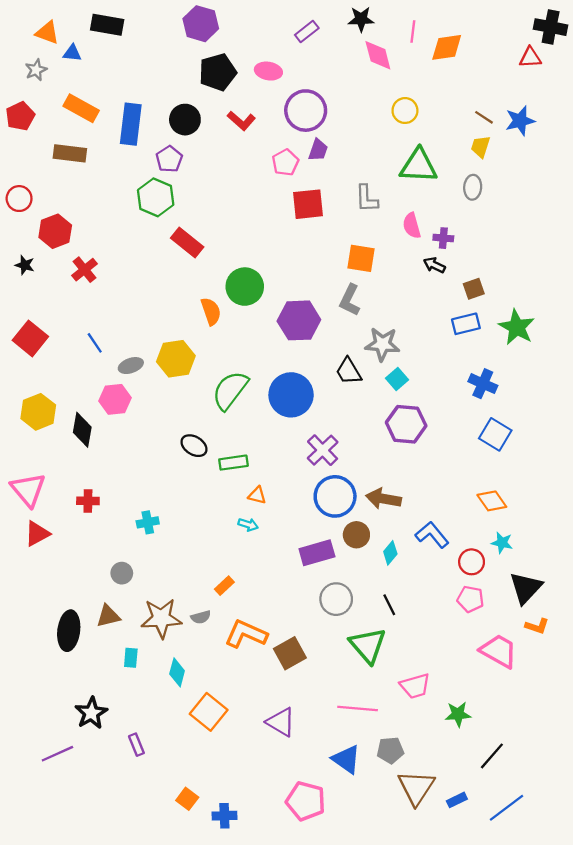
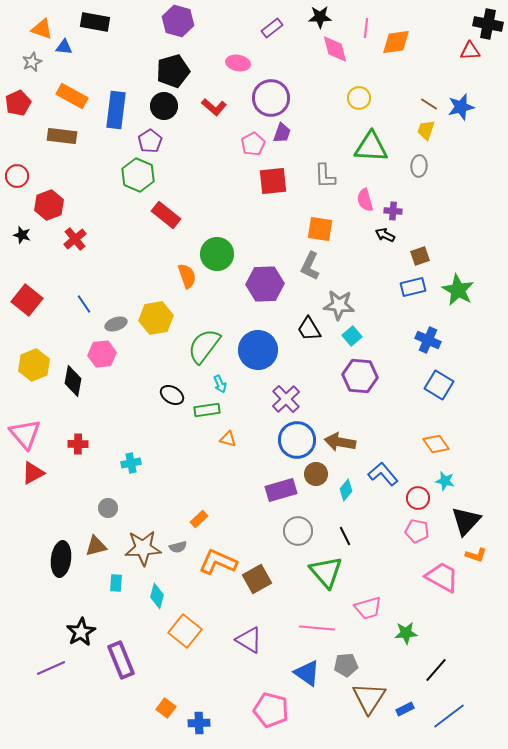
black pentagon: (218, 72) -> (173, 71), moved
cyan arrow: (248, 525) -> (220, 384), moved, turned 48
purple rectangle: (136, 745) -> (121, 660), size x1.8

